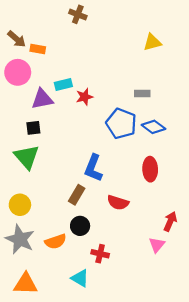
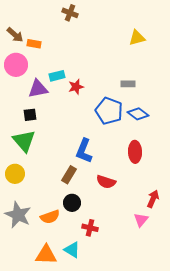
yellow circle: (20, 205) -> (15, 174), moved
orange triangle: (26, 284) -> (46, 255), moved

